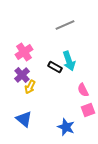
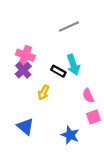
pink cross: (24, 52) -> (25, 55), turned -36
purple cross: (22, 75) -> (23, 70), moved
yellow arrow: (30, 87) -> (43, 92), moved

